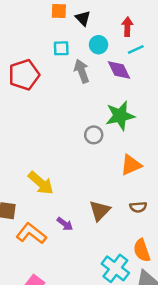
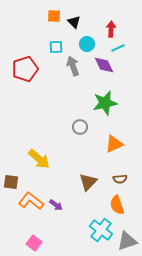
gray circle: (94, 135) -> (80, 127), moved
purple arrow: (65, 224) -> (56, 205), moved
orange semicircle: (142, 250) -> (117, 205), moved

